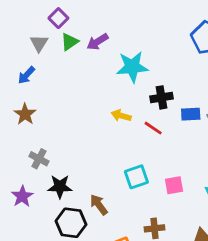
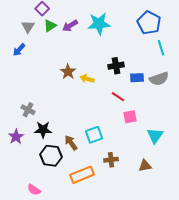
cyan star: (132, 67) -> (99, 24), moved
brown star: (25, 114) -> (68, 72), moved
red line: (153, 128) -> (118, 97), moved
cyan square: (136, 177) -> (94, 135), moved
pink square: (174, 185) -> (130, 117), moved

